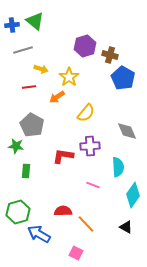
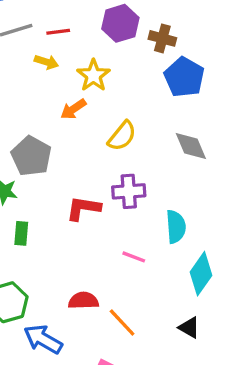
red line: (29, 87) -> (58, 32), moved
gray diamond: (127, 131) -> (191, 146), moved

